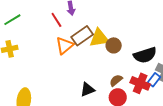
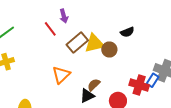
orange triangle: (65, 46) -> (61, 75), moved
black semicircle: (145, 55) -> (127, 32), moved, size x0.6
brown semicircle: (116, 80) -> (94, 85), moved

